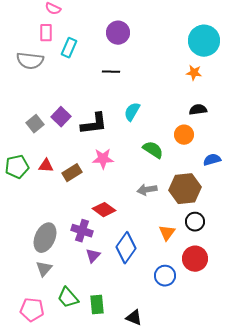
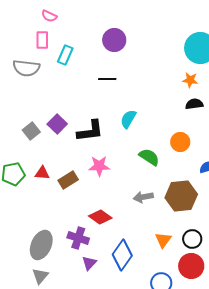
black semicircle: (198, 110) -> (194, 104), moved
black circle: (195, 222) -> (192, 239), moved

